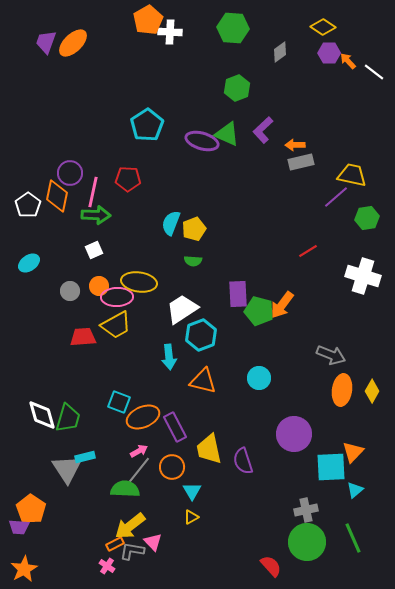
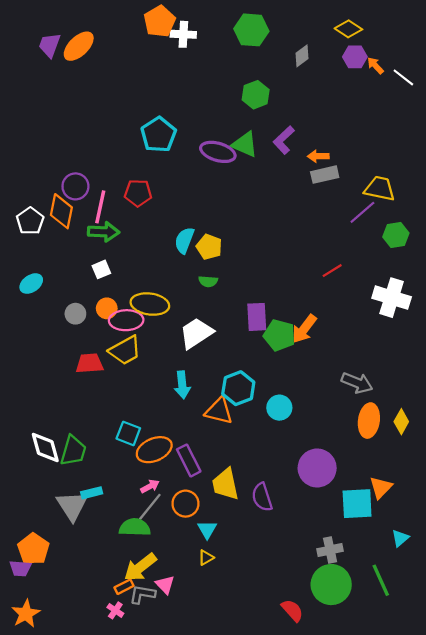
yellow pentagon: (194, 229) -> (209, 247), turned -30
cyan hexagon: (201, 335) -> (238, 388), moved
cyan triangle: (355, 490) -> (400, 538), moved

